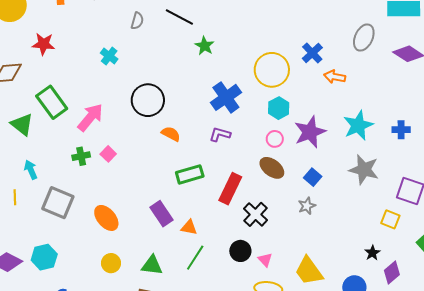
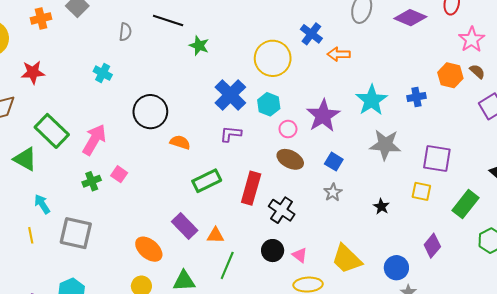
cyan hexagon: (279, 108) -> (269, 104), moved
orange ellipse: (106, 218) -> (149, 249), moved
black star: (372, 253) -> (381, 207), moved

